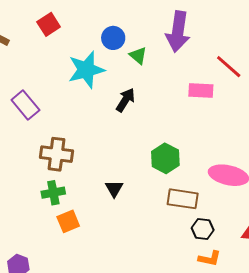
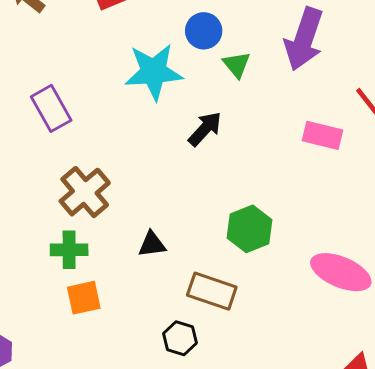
brown cross: (56, 154) -> (85, 192), turned 32
black triangle: (114, 189) -> (152, 244), moved, turned 42
brown rectangle: (183, 199) -> (212, 291), moved
black hexagon: (203, 229) -> (180, 338), moved

